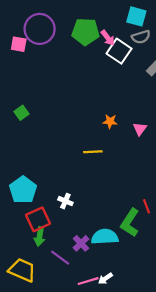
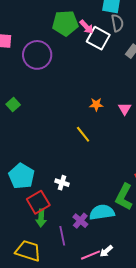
purple circle: (40, 29) -> (37, 55), moved
gray semicircle: (141, 37) -> (117, 23), turned -78
yellow line: (93, 152) -> (83, 134), turned 60
purple line: (60, 258) -> (62, 236), turned 48

